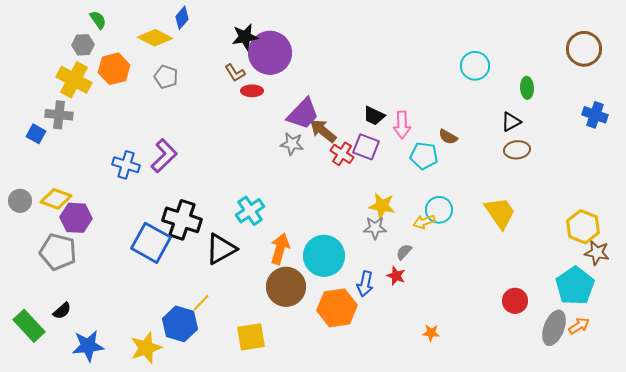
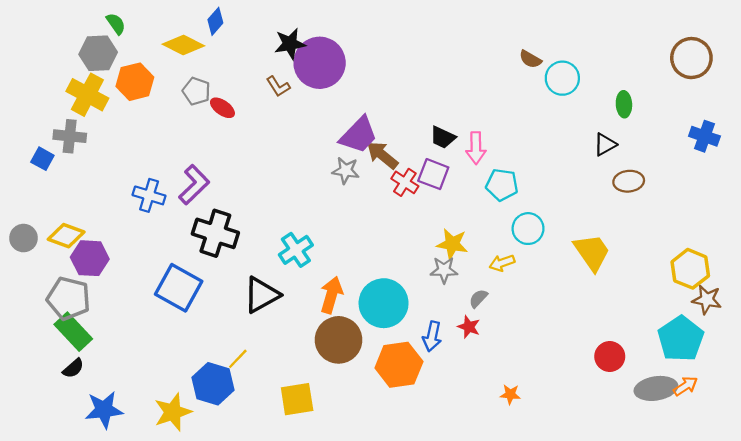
gray hexagon: (83, 45) -> (98, 53), size x1.4
red ellipse: (252, 91) -> (222, 108), moved, turned 35
brown semicircle: (448, 137) -> (530, 59), moved
brown ellipse: (517, 150) -> (629, 181), moved
cyan circle: (439, 210) -> (528, 229), moved
black cross: (182, 220) -> (215, 233), moved
green rectangle: (29, 326) -> (73, 332), moved
gray ellipse: (554, 328) -> (656, 388), turned 60

